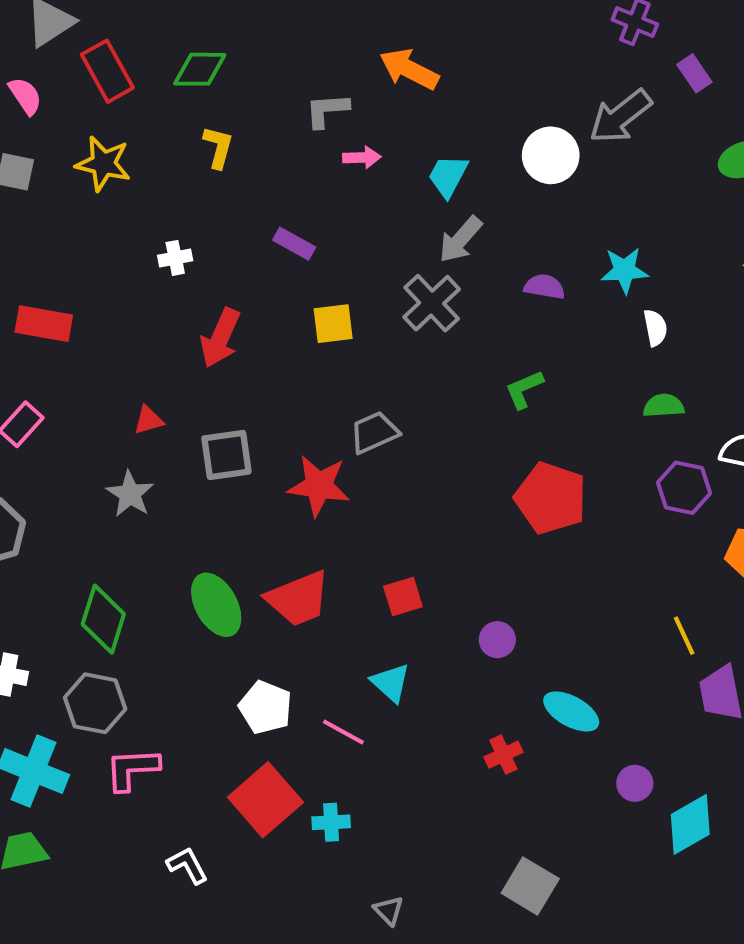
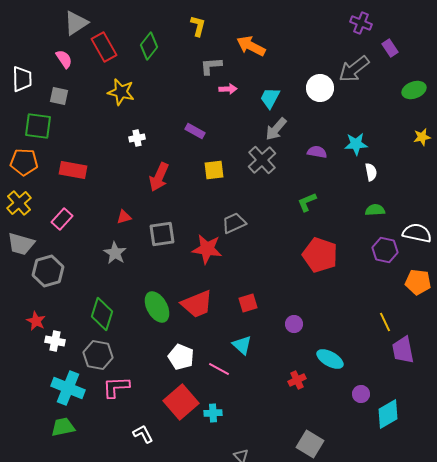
green diamond: (200, 69) -> (149, 46), turned -52
yellow L-shape: (218, 147) -> (198, 26), moved
yellow star: (103, 164) -> (121, 92), moved

